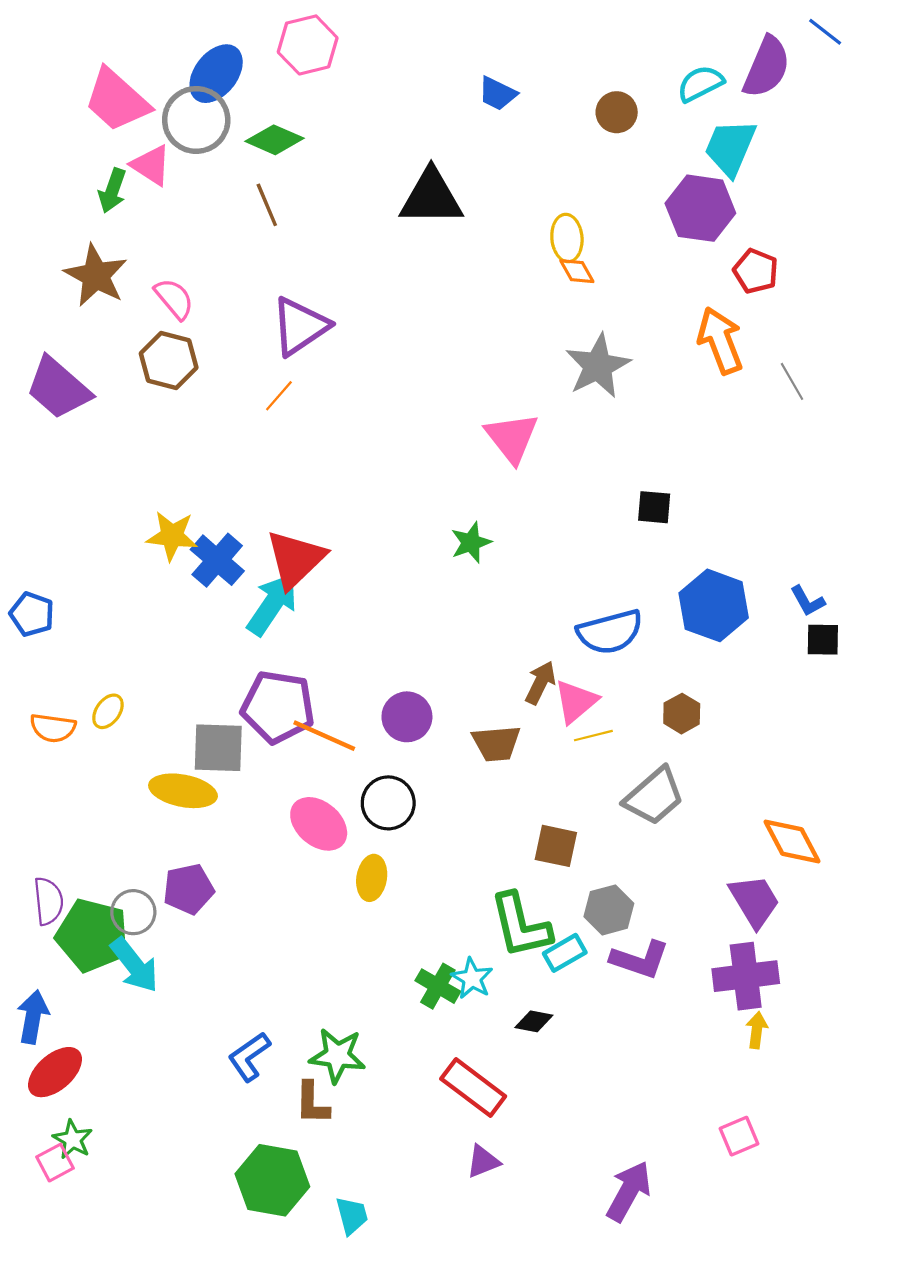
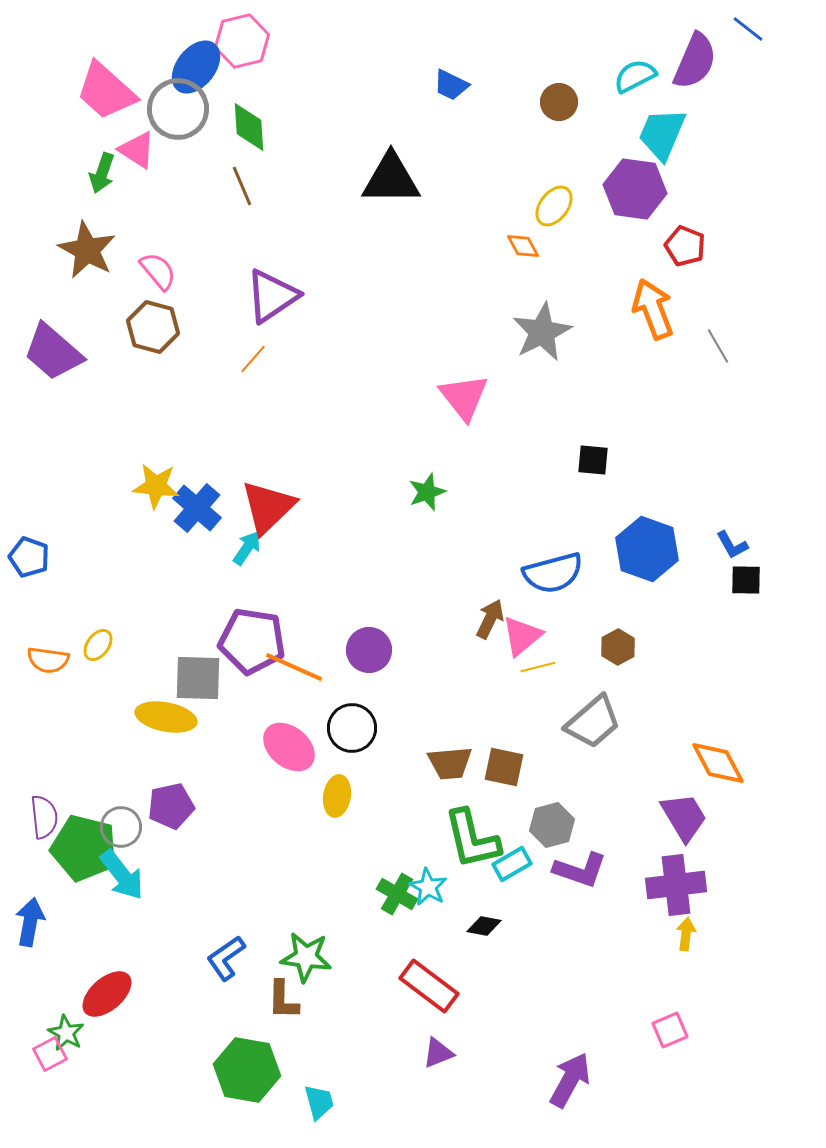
pink hexagon: (308, 45) -> (242, 41), moved
green diamond: (275, 140) -> (249, 127), turned 63
yellow ellipse: (567, 238) -> (554, 206), moved, turned 42
cyan arrow: (272, 604) -> (247, 548), size x0.6
brown trapezoid: (496, 743) -> (450, 763), moved
red ellipse: (55, 1072) -> (107, 994), moved

